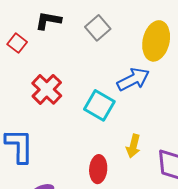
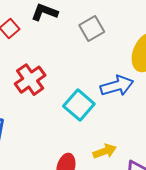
yellow arrow: (133, 146) -> (105, 151), turned -135

